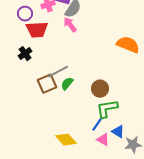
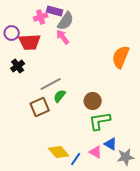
purple circle: (25, 14) -> (12, 33), moved
orange semicircle: (128, 45) -> (121, 57), turned -90
brown square: (47, 84) -> (40, 107), moved
blue line: (97, 125) -> (76, 159), moved

